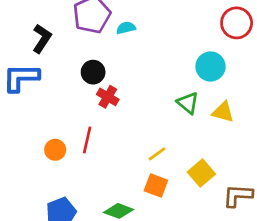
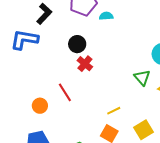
red line: (87, 140) -> (65, 92), turned -54
orange circle: (55, 150) -> (40, 106), moved

